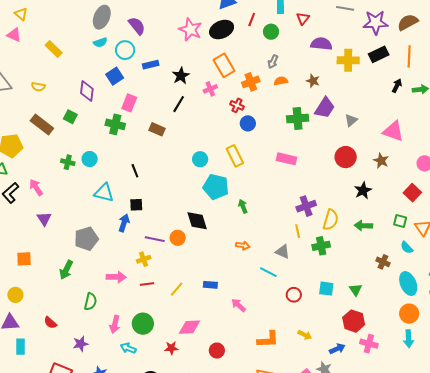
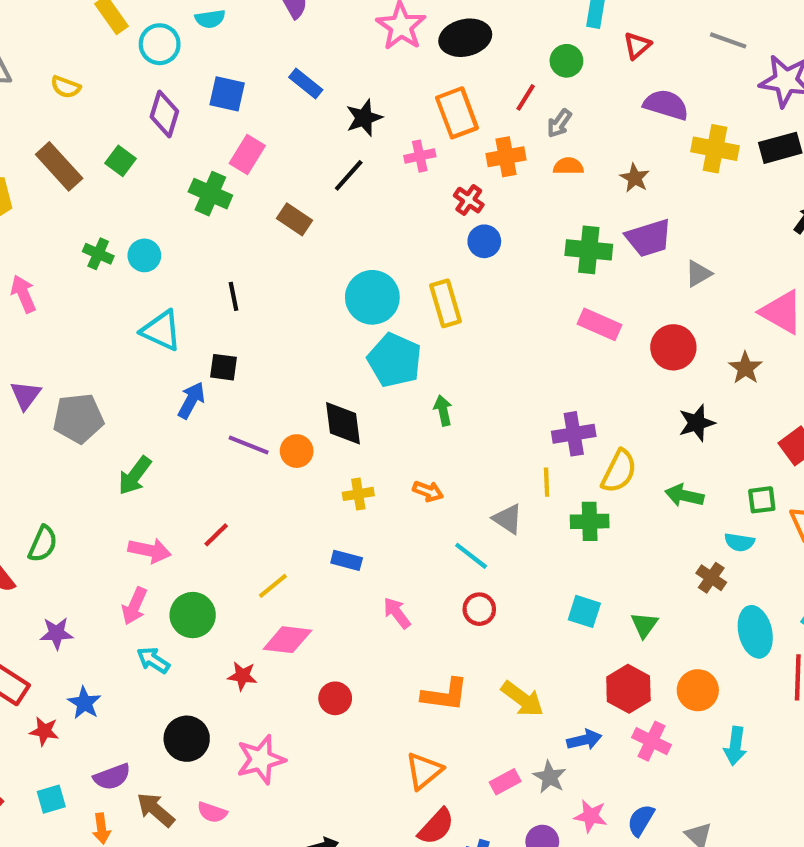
red line: (252, 20) -> (526, 97), moved
cyan circle: (125, 50) -> (160, 44), moved
blue rectangle: (151, 65) -> (306, 84), turned 42
blue square: (115, 76) -> (227, 94), turned 36
purple trapezoid: (325, 108) -> (649, 238), turned 30
cyan circle: (200, 159) -> (372, 297), size x1.6
pink rectangle: (286, 159) -> (600, 324), moved
purple triangle: (44, 219) -> (26, 395), moved
green square: (400, 221) -> (762, 500), turned -32
gray pentagon: (86, 239) -> (78, 418), moved
cyan semicircle: (407, 247) -> (739, 542), moved, turned -48
yellow cross: (144, 259) -> (358, 494), moved
green arrow: (66, 270) -> (135, 476), moved
pink arrow: (116, 277) -> (150, 550), moved
red line: (147, 284) -> (216, 535), turned -48
yellow line: (177, 289) -> (273, 586), moved
red circle: (294, 295) -> (479, 609), moved
green semicircle: (90, 302) -> (43, 544), moved
orange circle: (409, 314) -> (698, 690), moved
yellow arrow: (305, 335) -> (522, 699), size x1.5

